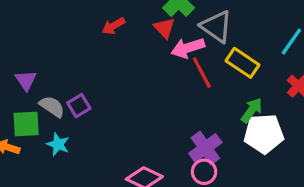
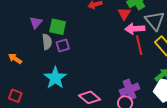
gray semicircle: (52, 106) -> (47, 42), turned 35
green square: (26, 124) -> (58, 27), moved
cyan star: (58, 144) -> (55, 78), moved, size x1.6

